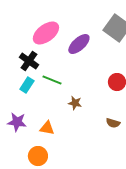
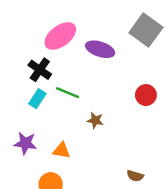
purple ellipse: (79, 44) -> (100, 49), turned 60
brown semicircle: (113, 123) -> (135, 176), moved

